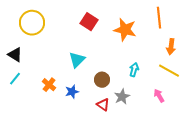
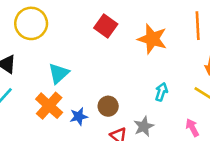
cyan triangle: (77, 60) -> (59, 73), moved
brown circle: (102, 80) -> (108, 106), moved
orange cross: (49, 85) -> (49, 106), size x1.5

